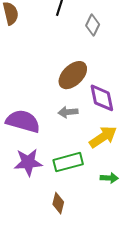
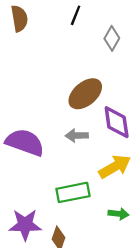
purple star: (28, 162) -> (25, 225), moved

